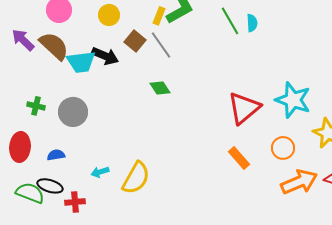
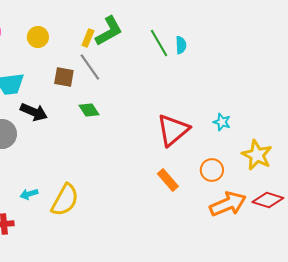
brown square: (135, 41) -> (64, 77), moved, turned -30
black arrow: (105, 56) -> (34, 112), moved
cyan star: (293, 100) -> (222, 122), size x0.5

